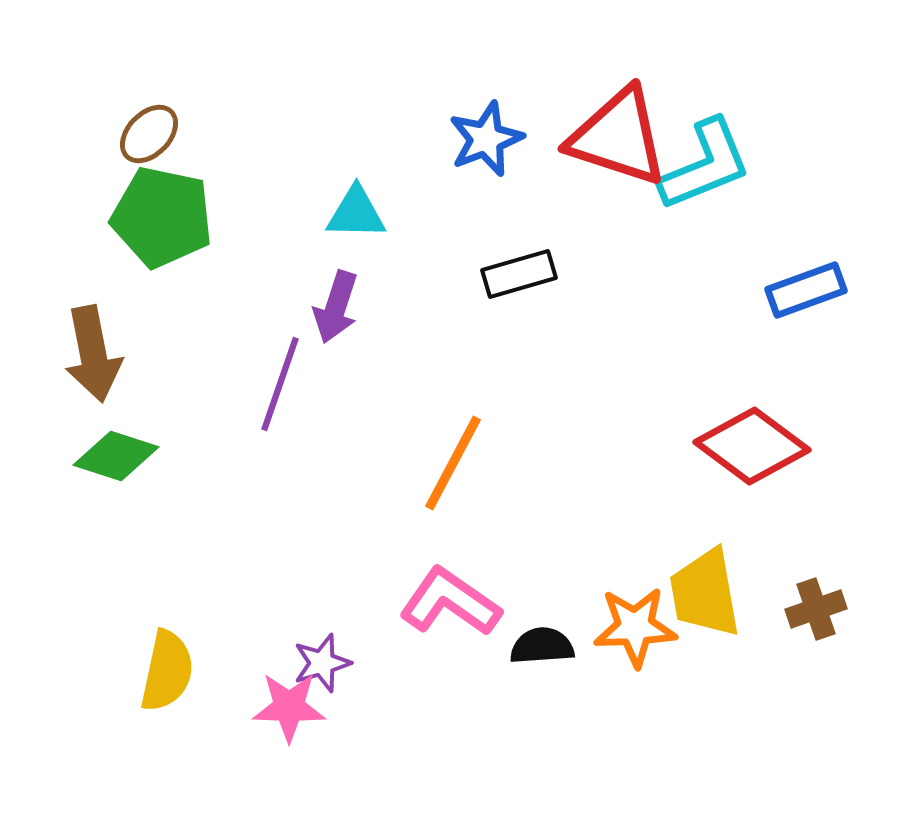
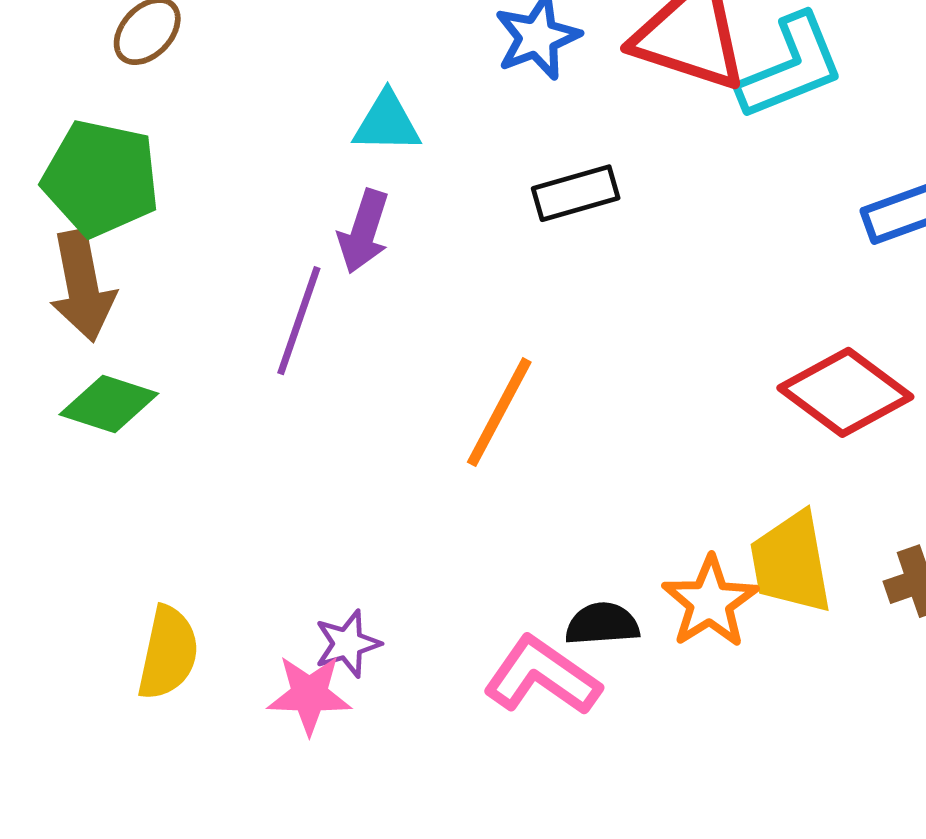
green pentagon: (162, 217) -> (101, 178), moved
pink L-shape: (450, 602) -> (542, 676), moved
orange star: (635, 627) -> (710, 602), turned -30

